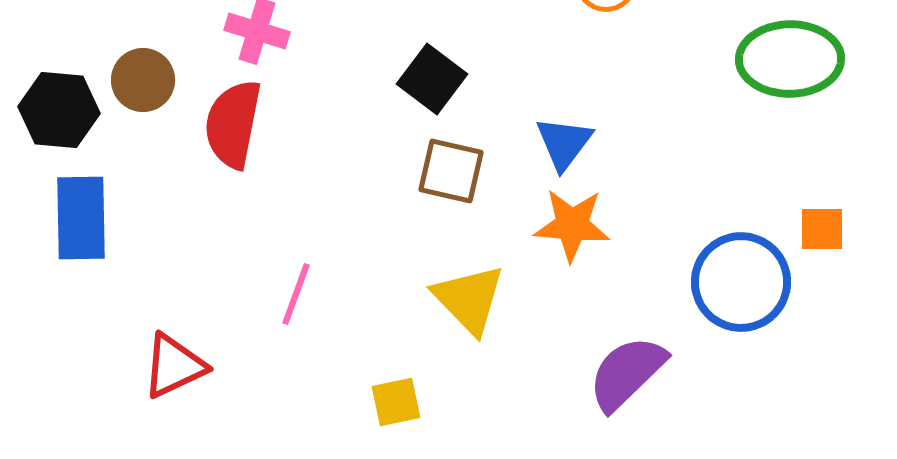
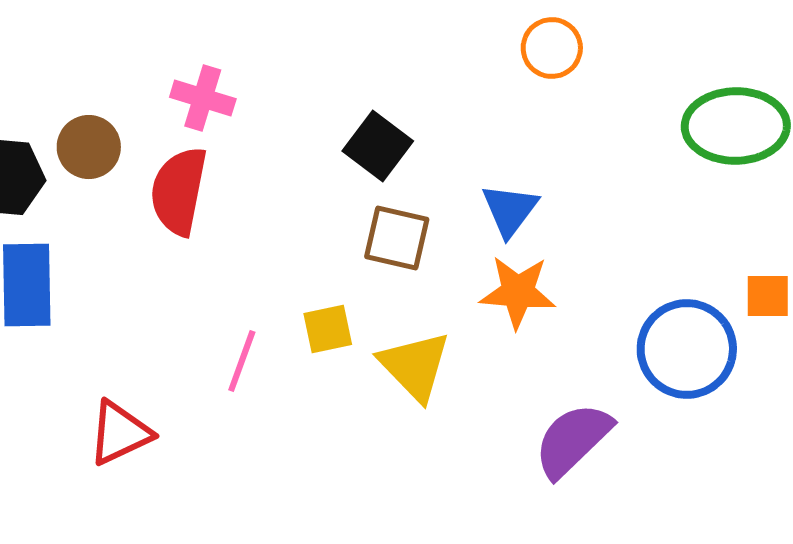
yellow square: (396, 402) -> (328, 329), moved

